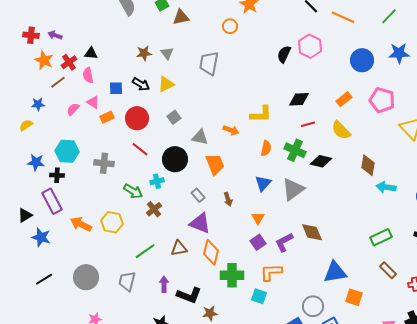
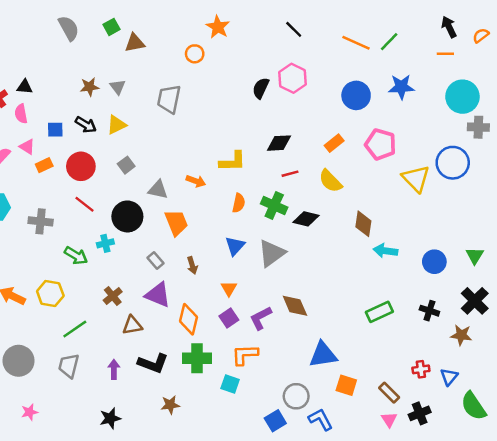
orange line: (343, 17) -> (356, 43), moved
brown cross: (154, 209) -> (113, 296), moved
green line: (145, 251) -> (75, 329), moved
orange diamond: (211, 252) -> (189, 319), moved
brown rectangle: (388, 270) -> (389, 393), moved
black L-shape: (189, 295) -> (153, 363), moved

